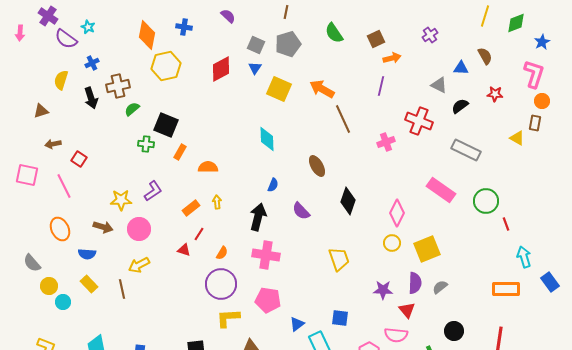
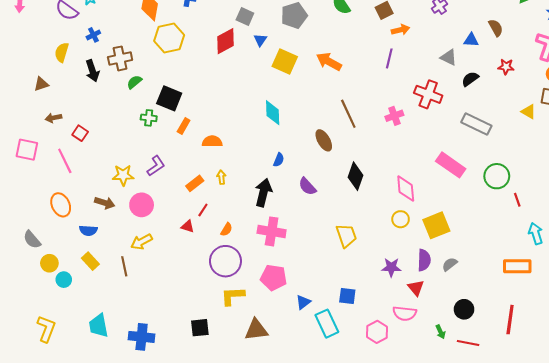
gray square: (256, 45) -> (245, 17), moved
brown line: (343, 119) -> (348, 114), moved
pink diamond: (397, 213) -> (406, 188), turned -32

